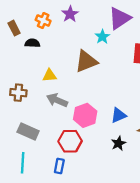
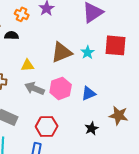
cyan star: (102, 37) -> (88, 52), moved
pink hexagon: (85, 115) -> (61, 88), moved
blue triangle: (119, 115) -> (89, 93), moved

